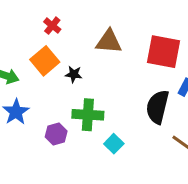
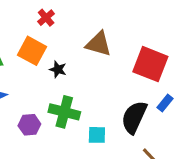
orange square: (45, 61) -> (32, 51), turned -32
cyan square: (114, 144) -> (97, 135), moved, turned 36

